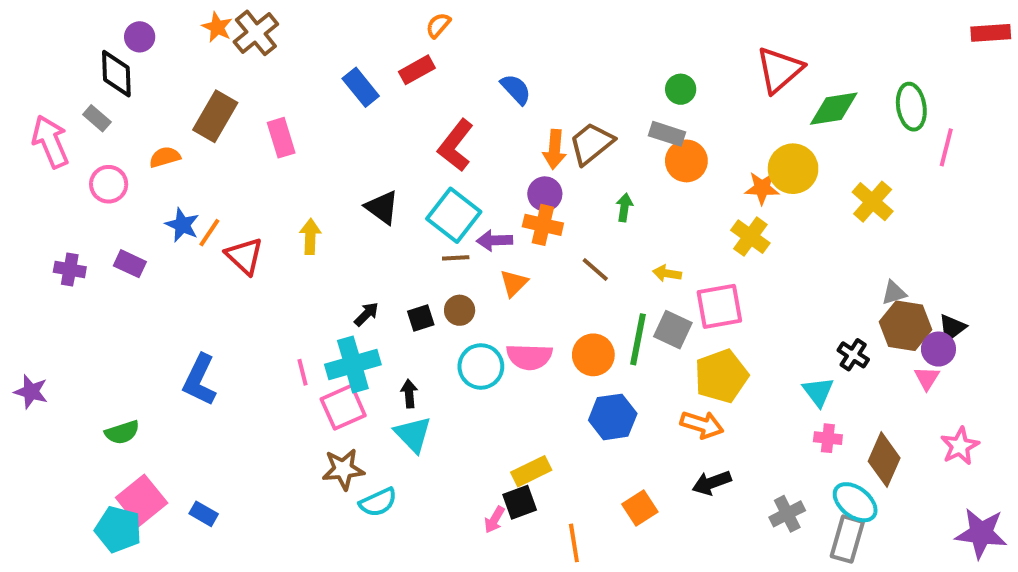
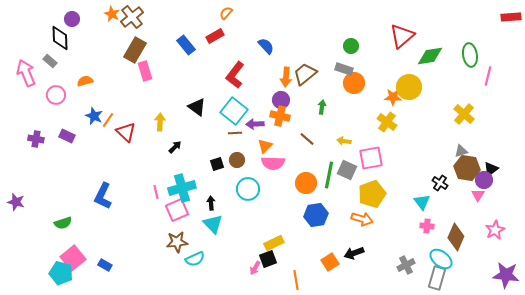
brown rectangle: (215, 116) -> (135, 50), moved
yellow cross: (873, 202) -> (464, 114), moved
black arrow: (366, 314) -> (175, 147), moved
pink semicircle: (529, 357) -> (273, 163), moved
black arrow: (712, 483) -> (354, 253), moved

